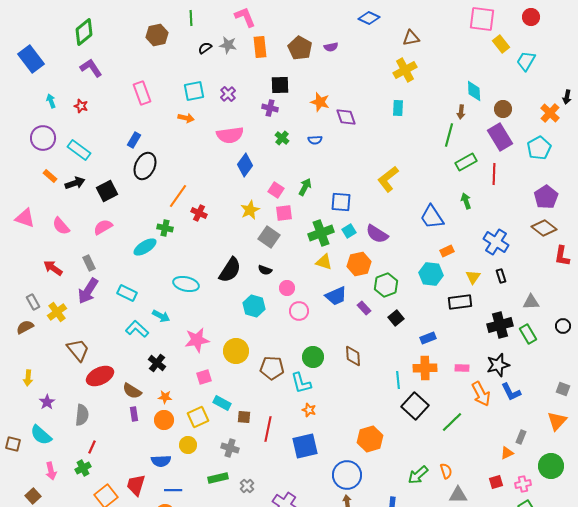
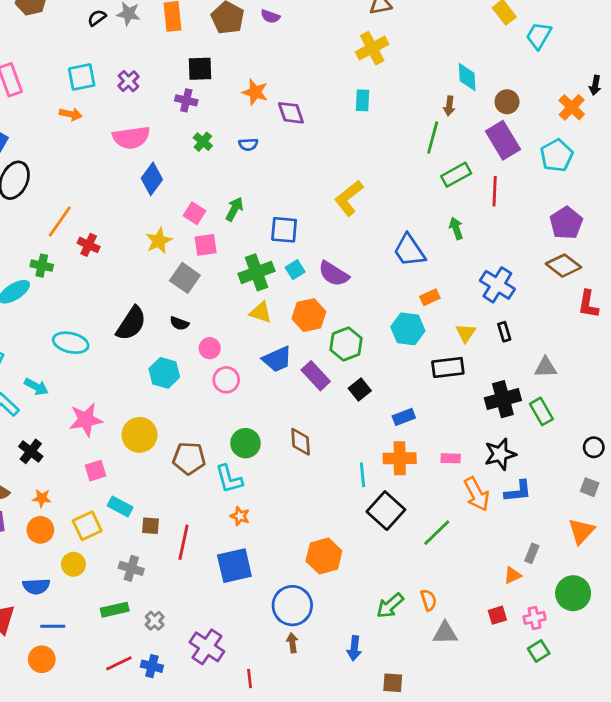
purple semicircle: (331, 47) -> (270, 16), turned 32
purple rectangle: (364, 308) -> (316, 376), size x1.5
black circle: (563, 326) -> (594, 447), moved
blue L-shape: (511, 392) -> (518, 491), turned -70

